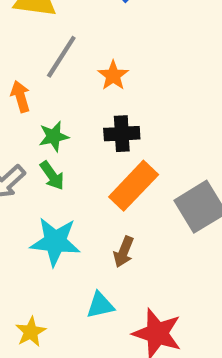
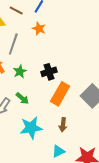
orange star: (113, 76) -> (39, 29), moved
green star: (54, 136) -> (20, 71), moved

